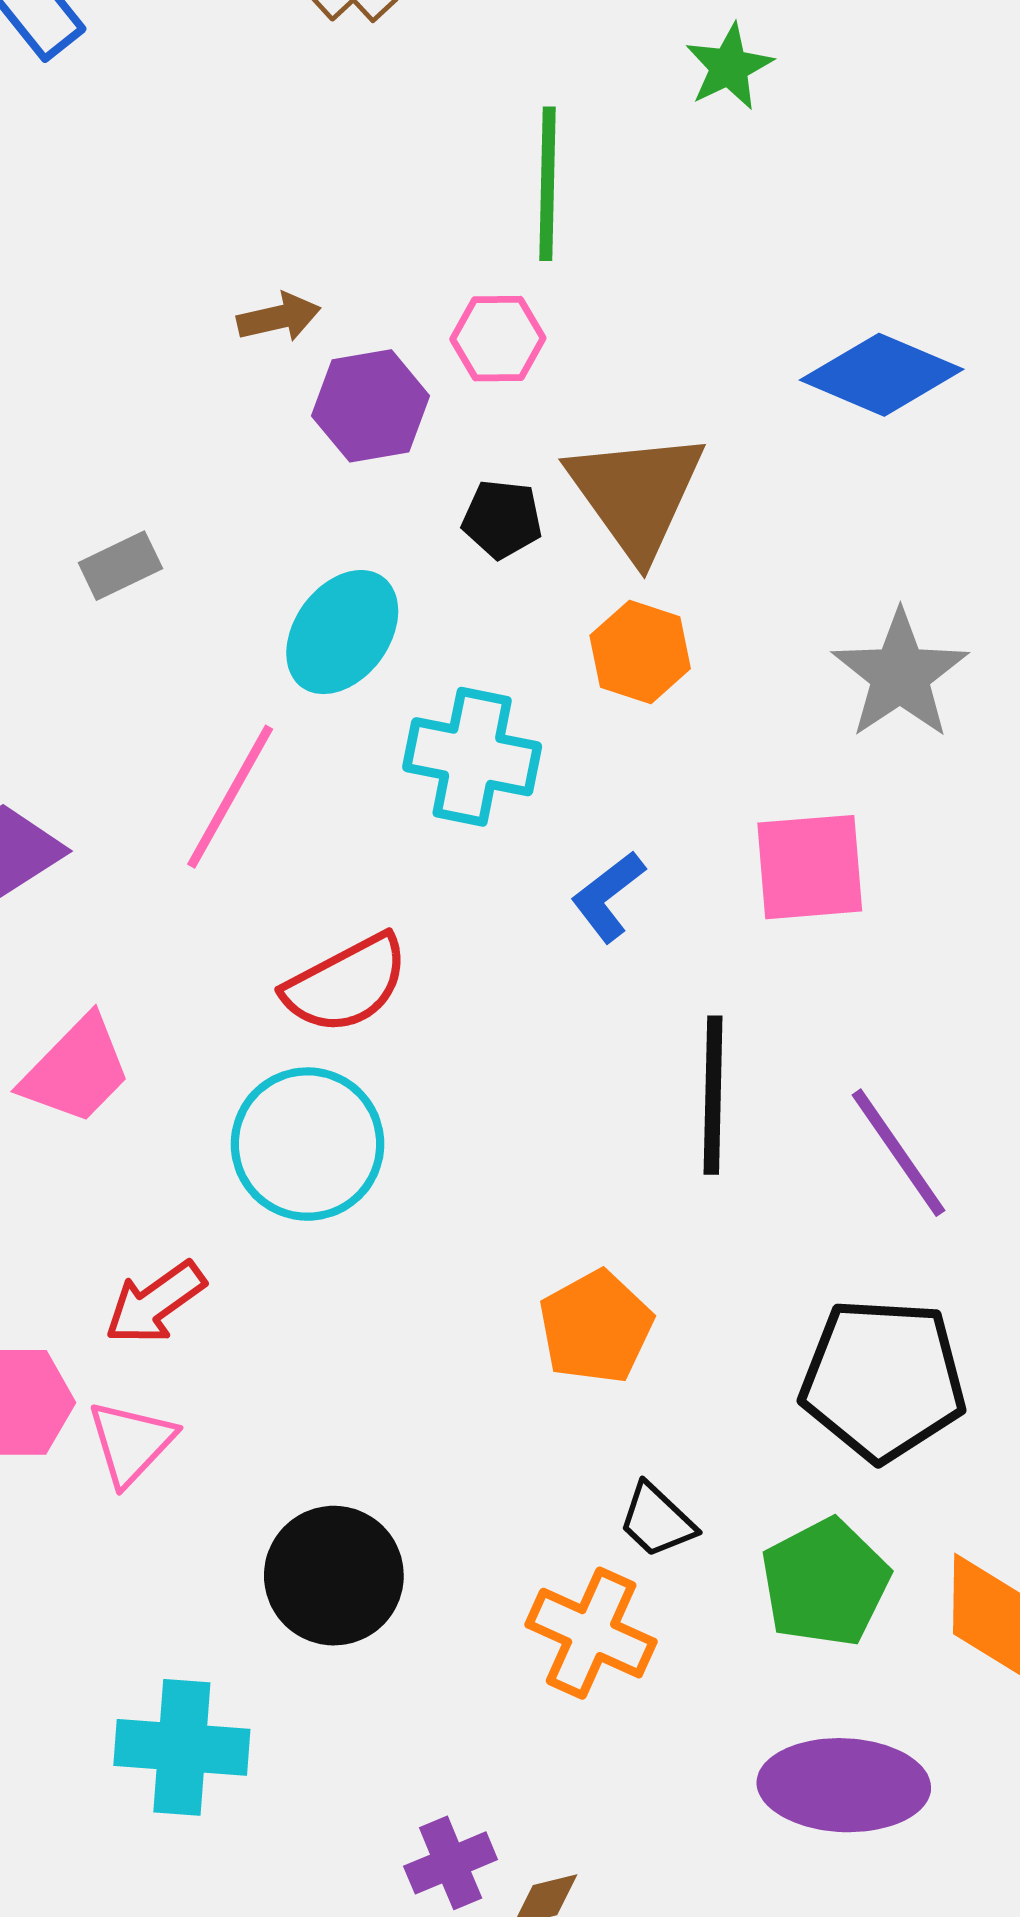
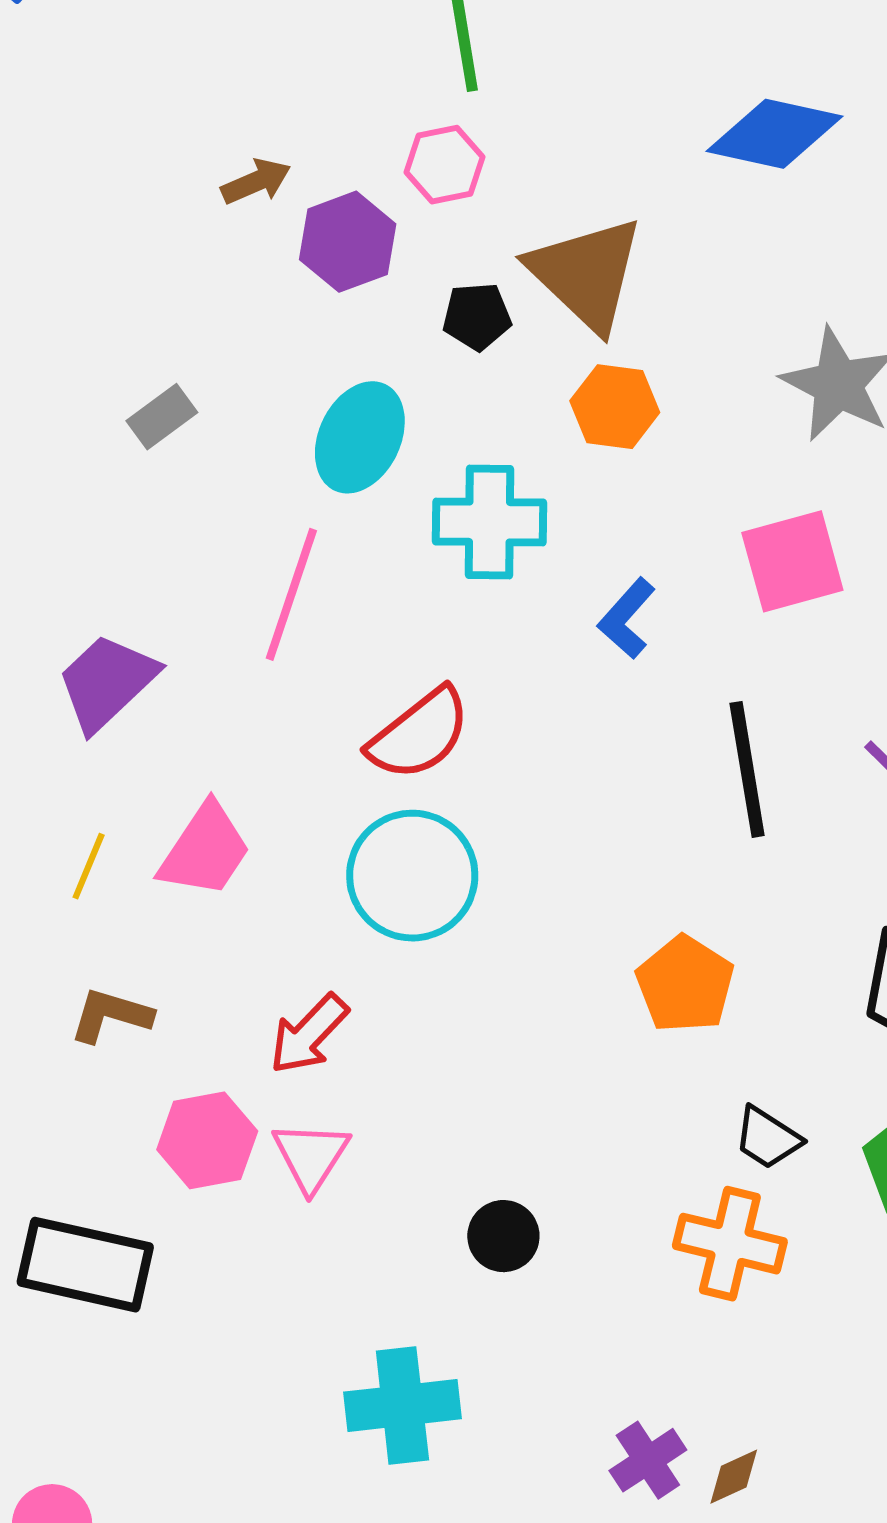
black circle: (334, 1576) -> (503, 1236), size x0.6

